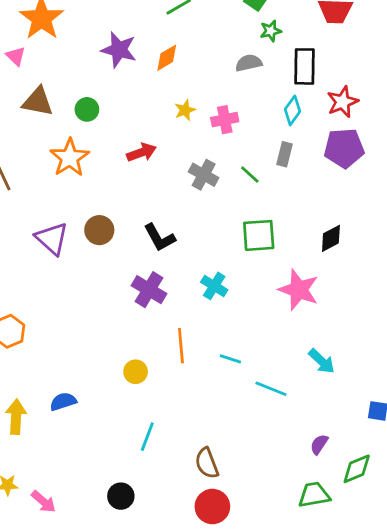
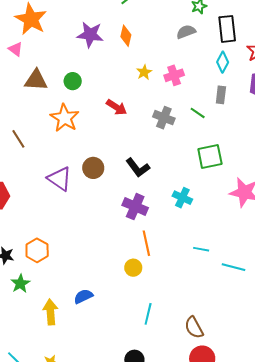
orange diamond: (167, 58) -> (126, 36), turned -40
red arrow: (142, 152) -> (117, 107), turned 60
orange line: (181, 346) -> (146, 243), moved

